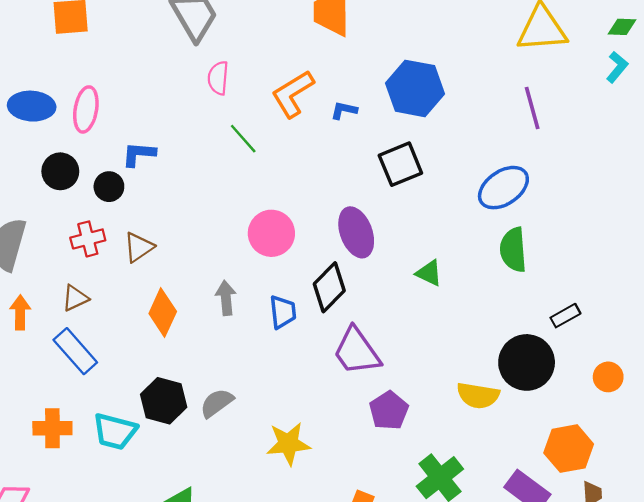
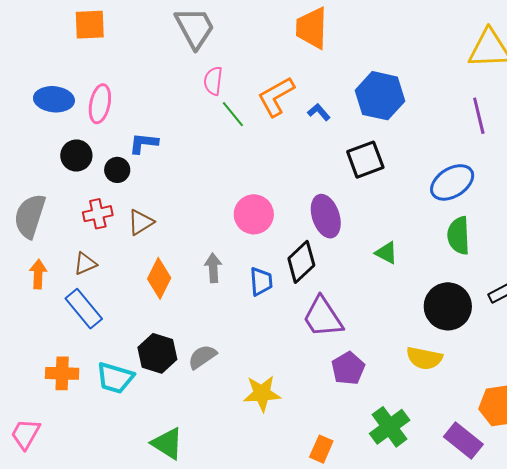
blue L-shape: (344, 110) -> (319, 112), turned 35
green line: (243, 139) -> (233, 114), moved
black circle: (527, 362) -> (448, 306), moved

